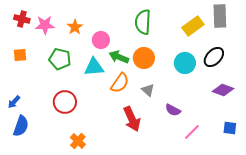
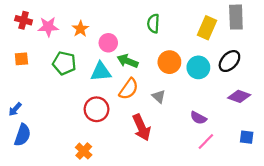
green semicircle: (143, 22) -> (153, 23), size x0.7
yellow rectangle: (193, 26) -> (207, 28), turned -30
orange circle: (144, 58) -> (169, 62), moved
red circle: (65, 102) -> (97, 109), moved
purple semicircle: (173, 110) -> (198, 118), moved

